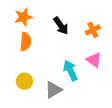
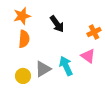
orange cross: (93, 30) -> (94, 32), moved
gray triangle: (53, 90) -> (43, 69), moved

